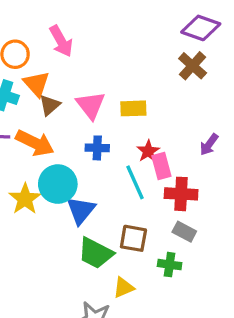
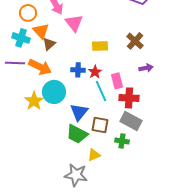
brown cross: (193, 66) -> (135, 41), moved
pink triangle: (91, 105) -> (74, 23), moved
purple arrow: (209, 145) -> (146, 68), turned -136
red star: (148, 151) -> (95, 72), moved
blue triangle: (81, 210) -> (79, 112), moved
gray rectangle: (184, 232) -> (131, 121), size x1.5

